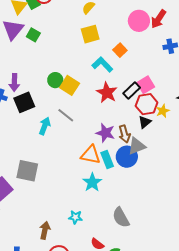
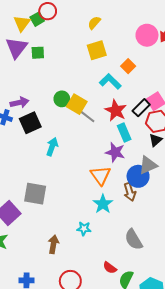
green square: (33, 35) -> (38, 53), turned -32
purple arrow: (14, 82) -> (19, 103), turned -102
gray line: (66, 115) -> (87, 116), moved
brown arrow: (124, 134) -> (130, 192), moved
orange triangle: (91, 155) -> (101, 175), turned 45
cyan rectangle: (107, 160) -> (124, 133), moved
cyan star: (75, 217) -> (84, 229), moved
brown arrow: (45, 230) -> (53, 244), moved

